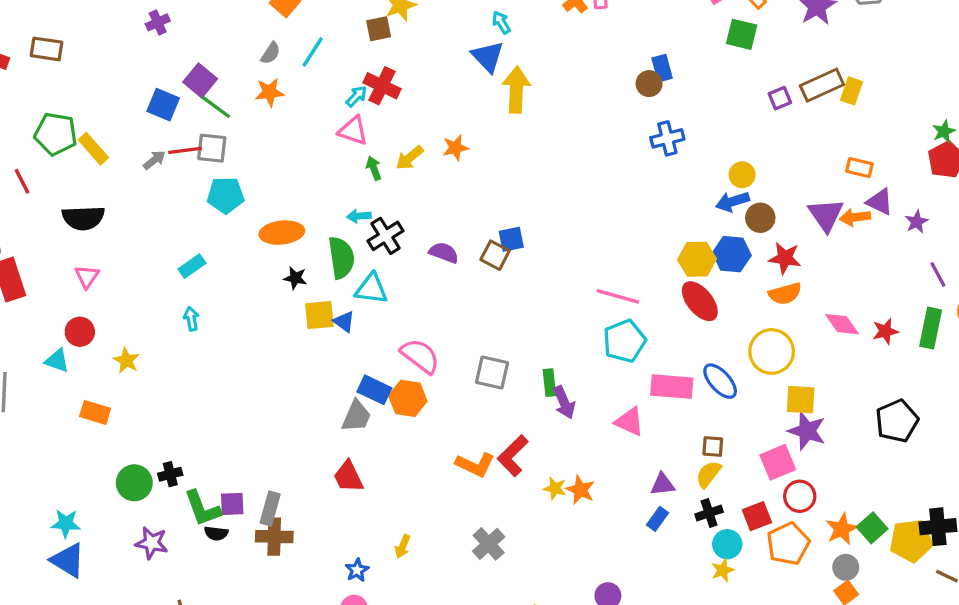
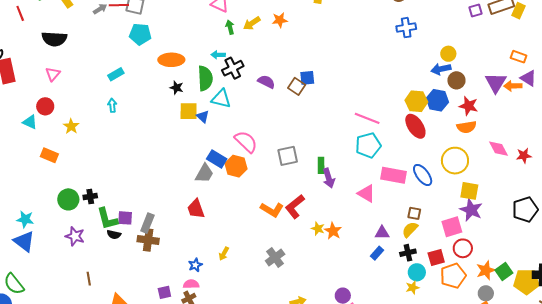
gray square: (492, 372) -> (288, 156), turned -30

